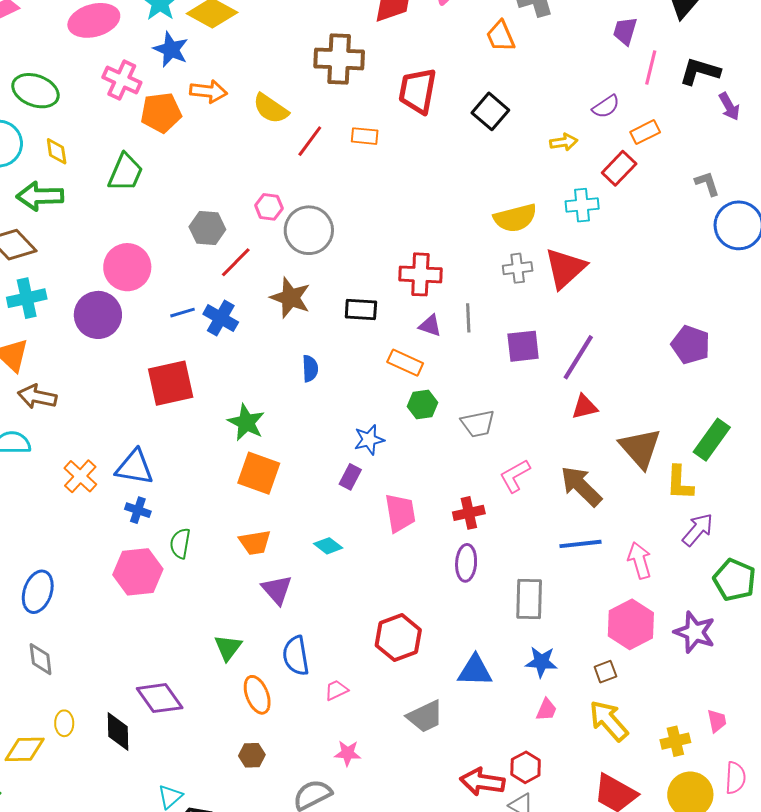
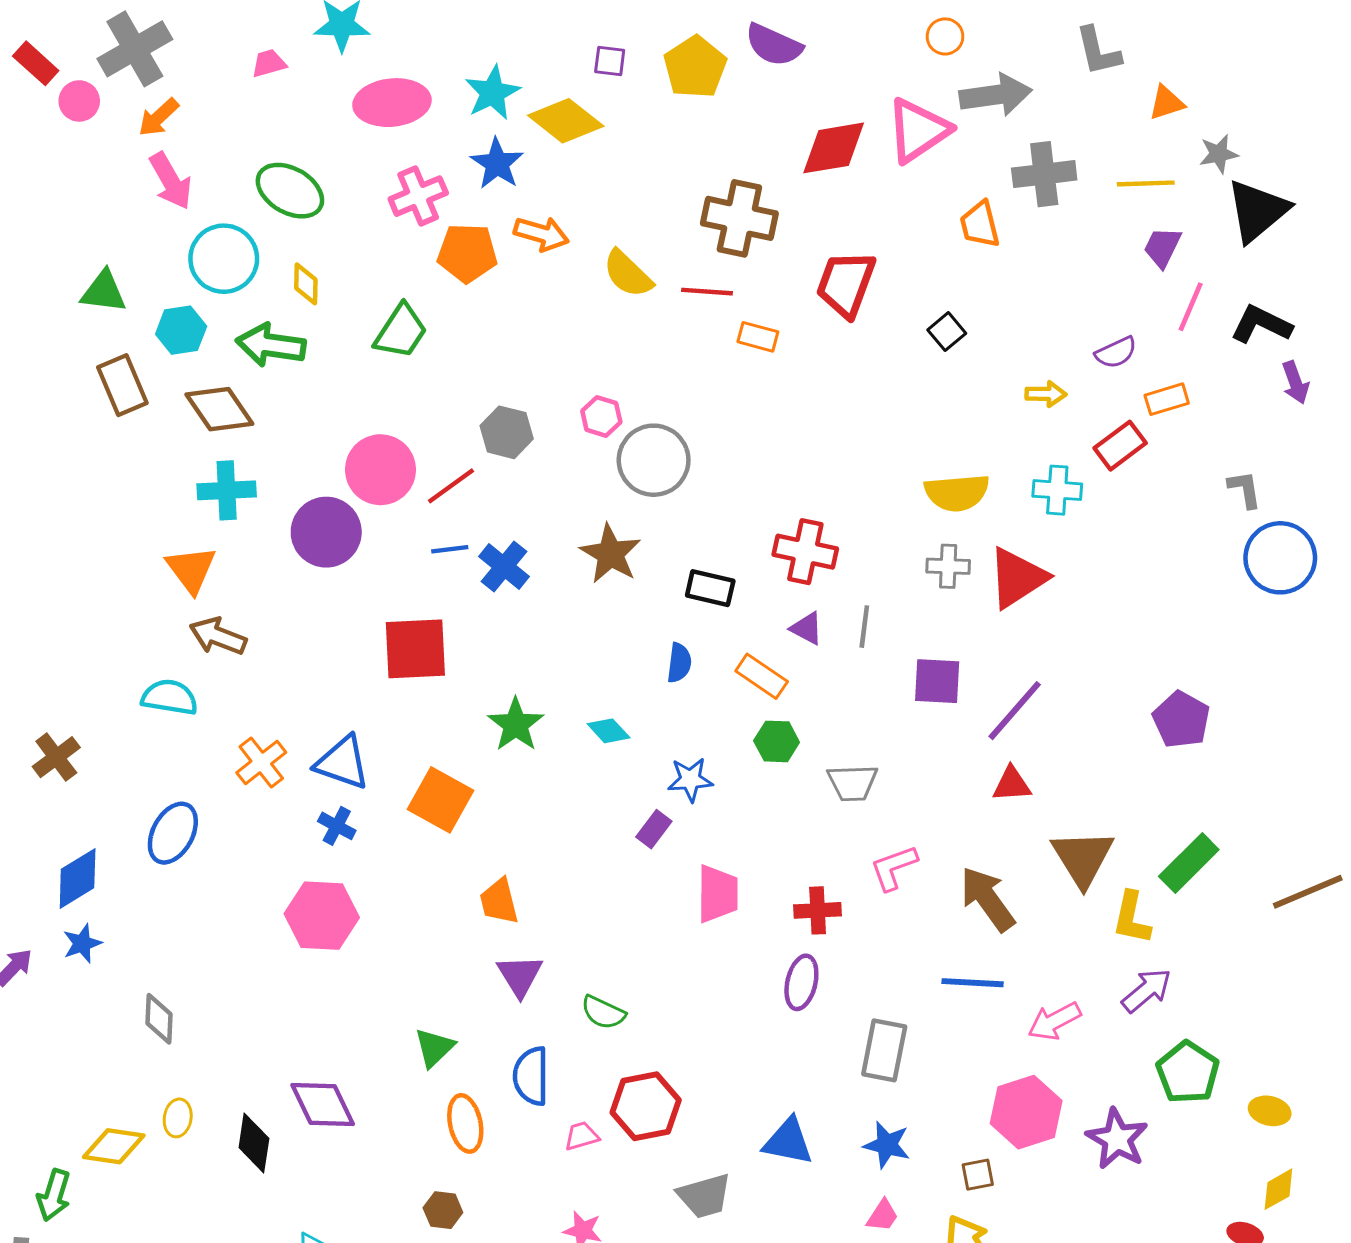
pink cross: (122, 80) -> (418, 196), turned 33
black square: (490, 111) -> (947, 332), size x0.7
red line: (310, 141) -> (707, 292), moved, turned 48
red line: (236, 262) -> (451, 486), moved
blue semicircle: (310, 369) -> (679, 663), moved
orange square: (259, 473) -> (441, 800), moved
orange trapezoid: (255, 542) -> (499, 901), turned 76
green semicircle: (180, 543) -> (603, 1013), moved, turned -84
cyan diamond: (328, 546) -> (609, 731), moved
pink arrow: (640, 560) -> (1054, 1021), turned -111
blue ellipse: (38, 592) -> (173, 833), moved
red hexagon: (398, 638) -> (646, 1106), moved

